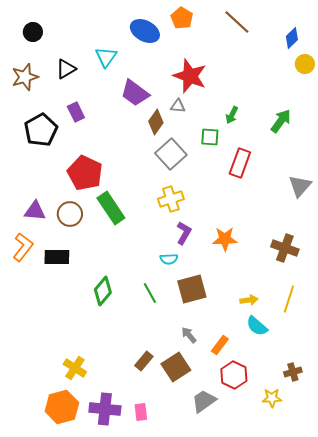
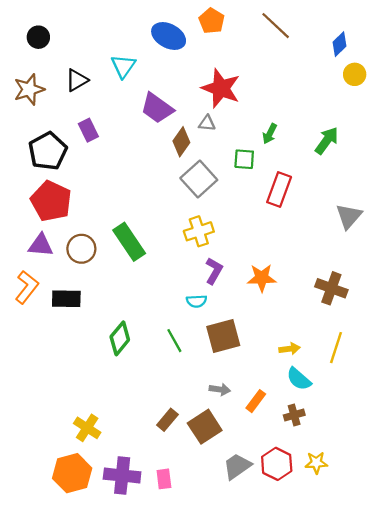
red pentagon: (85, 173) -> (51, 201), moved
gray arrow: (189, 335) -> (220, 389), turned 138
brown cross: (293, 372) -> (294, 415), moved
red hexagon: (234, 375) -> (277, 464), moved

